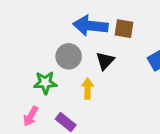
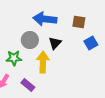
brown square: (124, 29) -> (79, 22), moved
yellow arrow: (88, 88) -> (43, 62), size x1.5

